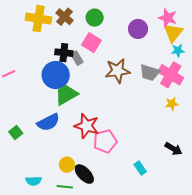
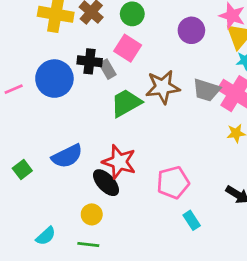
blue circle: (56, 75) -> (54, 79), moved
green trapezoid: (66, 95) -> (126, 103), moved
pink pentagon: (105, 141) -> (173, 182), moved
black ellipse: (84, 174) -> (106, 183), moved
cyan semicircle: (34, 181) -> (46, 236), turned -42

